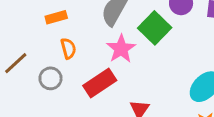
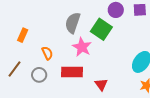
orange rectangle: (56, 17) -> (23, 35), moved, turned -40
red rectangle: (100, 83) -> (72, 72), turned 45

